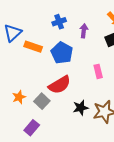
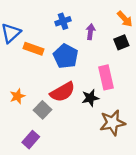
pink rectangle: (98, 71) -> (106, 77), size x1.5
orange star: (19, 97) -> (17, 96), moved
black star: (81, 108) -> (90, 98), moved

